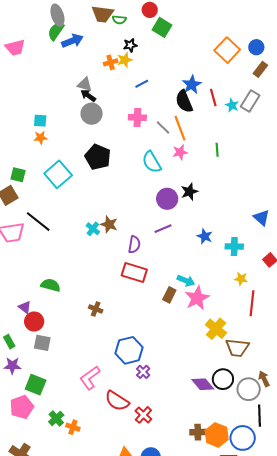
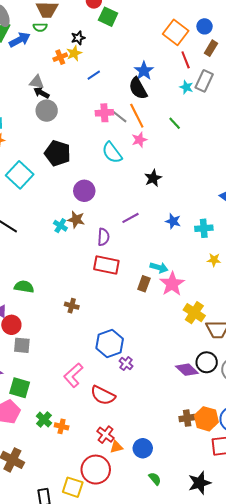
green semicircle: (119, 20) -> (40, 27), moved
red line: (213, 98) -> (186, 60), moved
pink cross: (137, 117) -> (104, 113), moved
green line: (217, 150) -> (175, 123), moved, turned -32
purple circle: (167, 199) -> (84, 191), moved
red cross: (143, 415) -> (106, 435), moved

